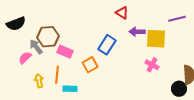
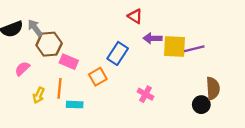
purple line: (177, 19) -> (194, 49), moved
gray arrow: (36, 47) -> (35, 28), moved
pink cross: (152, 65) -> (145, 94), moved
yellow arrow: (39, 81) -> (39, 95), turned -144

